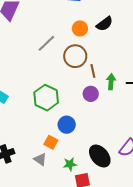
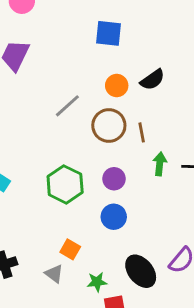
brown line: (93, 71) -> (142, 132), moved
purple circle: (91, 94) -> (114, 179), moved
blue circle: (67, 125) -> (114, 217), moved

